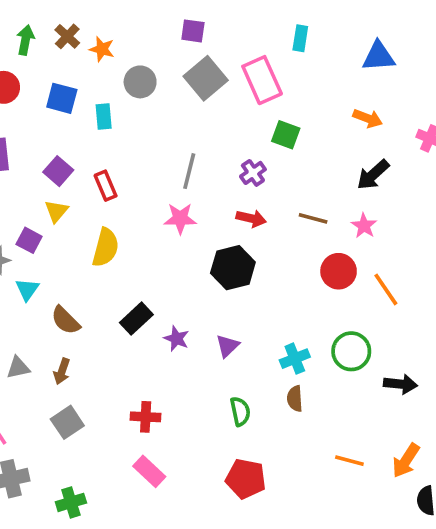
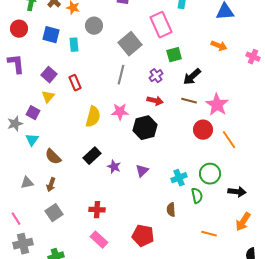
gray square: (206, 78) -> (130, 44), moved
green square: (286, 135) -> (174, 55), turned -35
black arrow: (373, 175) -> (192, 77), moved
pink star: (180, 218) -> (120, 112), moved
pink star: (364, 226) -> (217, 105), size x1.6
yellow semicircle: (106, 248) -> (93, 117), moved
brown semicircle: (295, 399) -> (171, 210), moved
green semicircle: (240, 411) -> (197, 196), moved
orange arrow: (406, 461) -> (243, 222), moved
red pentagon: (246, 479) -> (143, 236), moved

